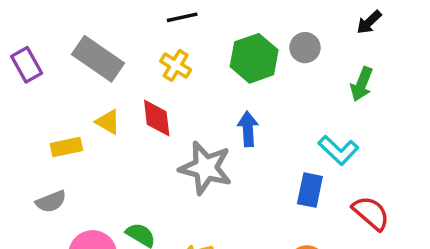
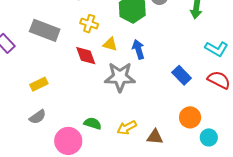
yellow triangle: (108, 122) -> (110, 44), moved
cyan L-shape: (338, 150) -> (217, 49), moved
blue rectangle: (310, 190) -> (182, 75), turned -42

